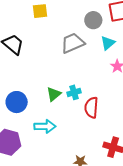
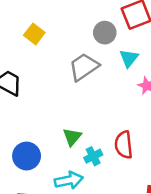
yellow square: (40, 11) -> (34, 34), turned -35
cyan cross: (74, 92) -> (93, 156), moved

